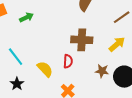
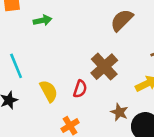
brown cross: (82, 40) -> (104, 67), turned 30

